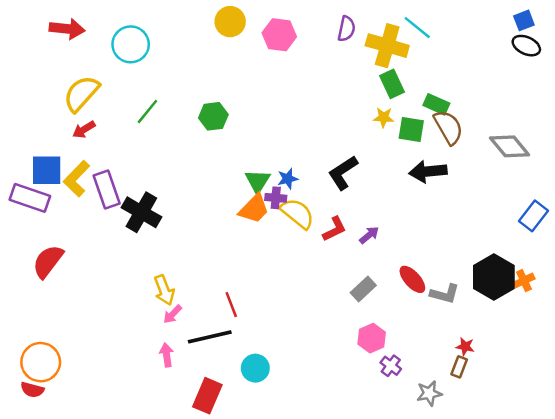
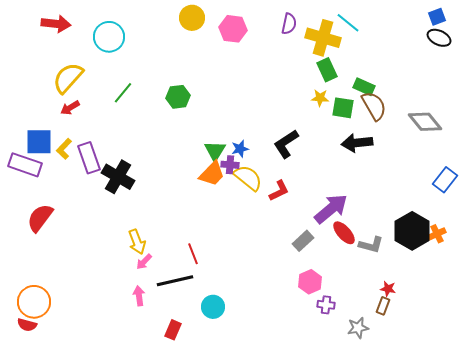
yellow L-shape: (77, 179) -> (64, 149), size x0.7
purple arrow: (369, 235) -> (331, 209), moved, size x2.0
purple cross: (391, 366) -> (326, 305), turned -30
red rectangle: (207, 396) -> (173, 330), size x0.7

